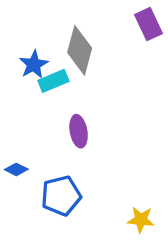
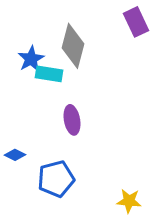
cyan rectangle: (53, 81) -> (49, 74), turned 32

